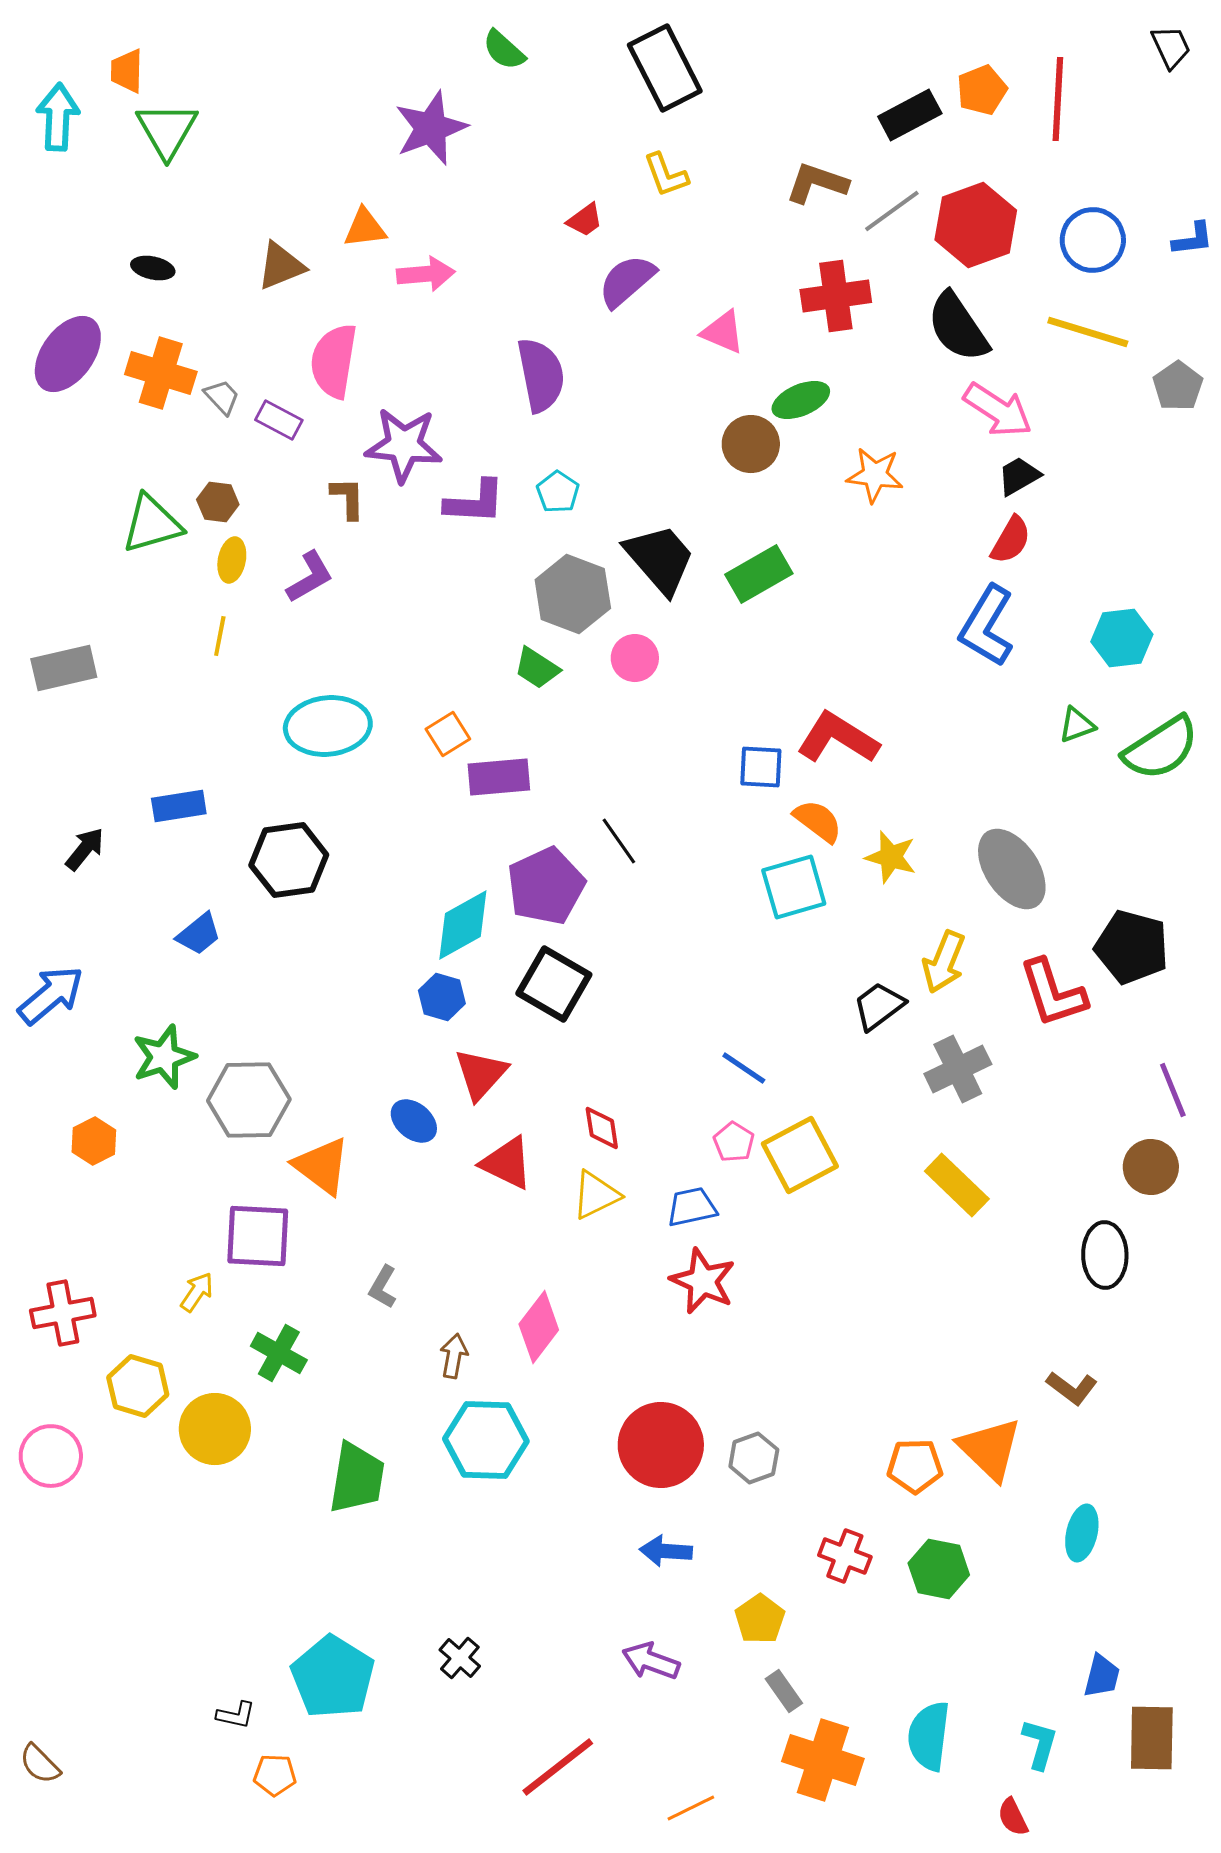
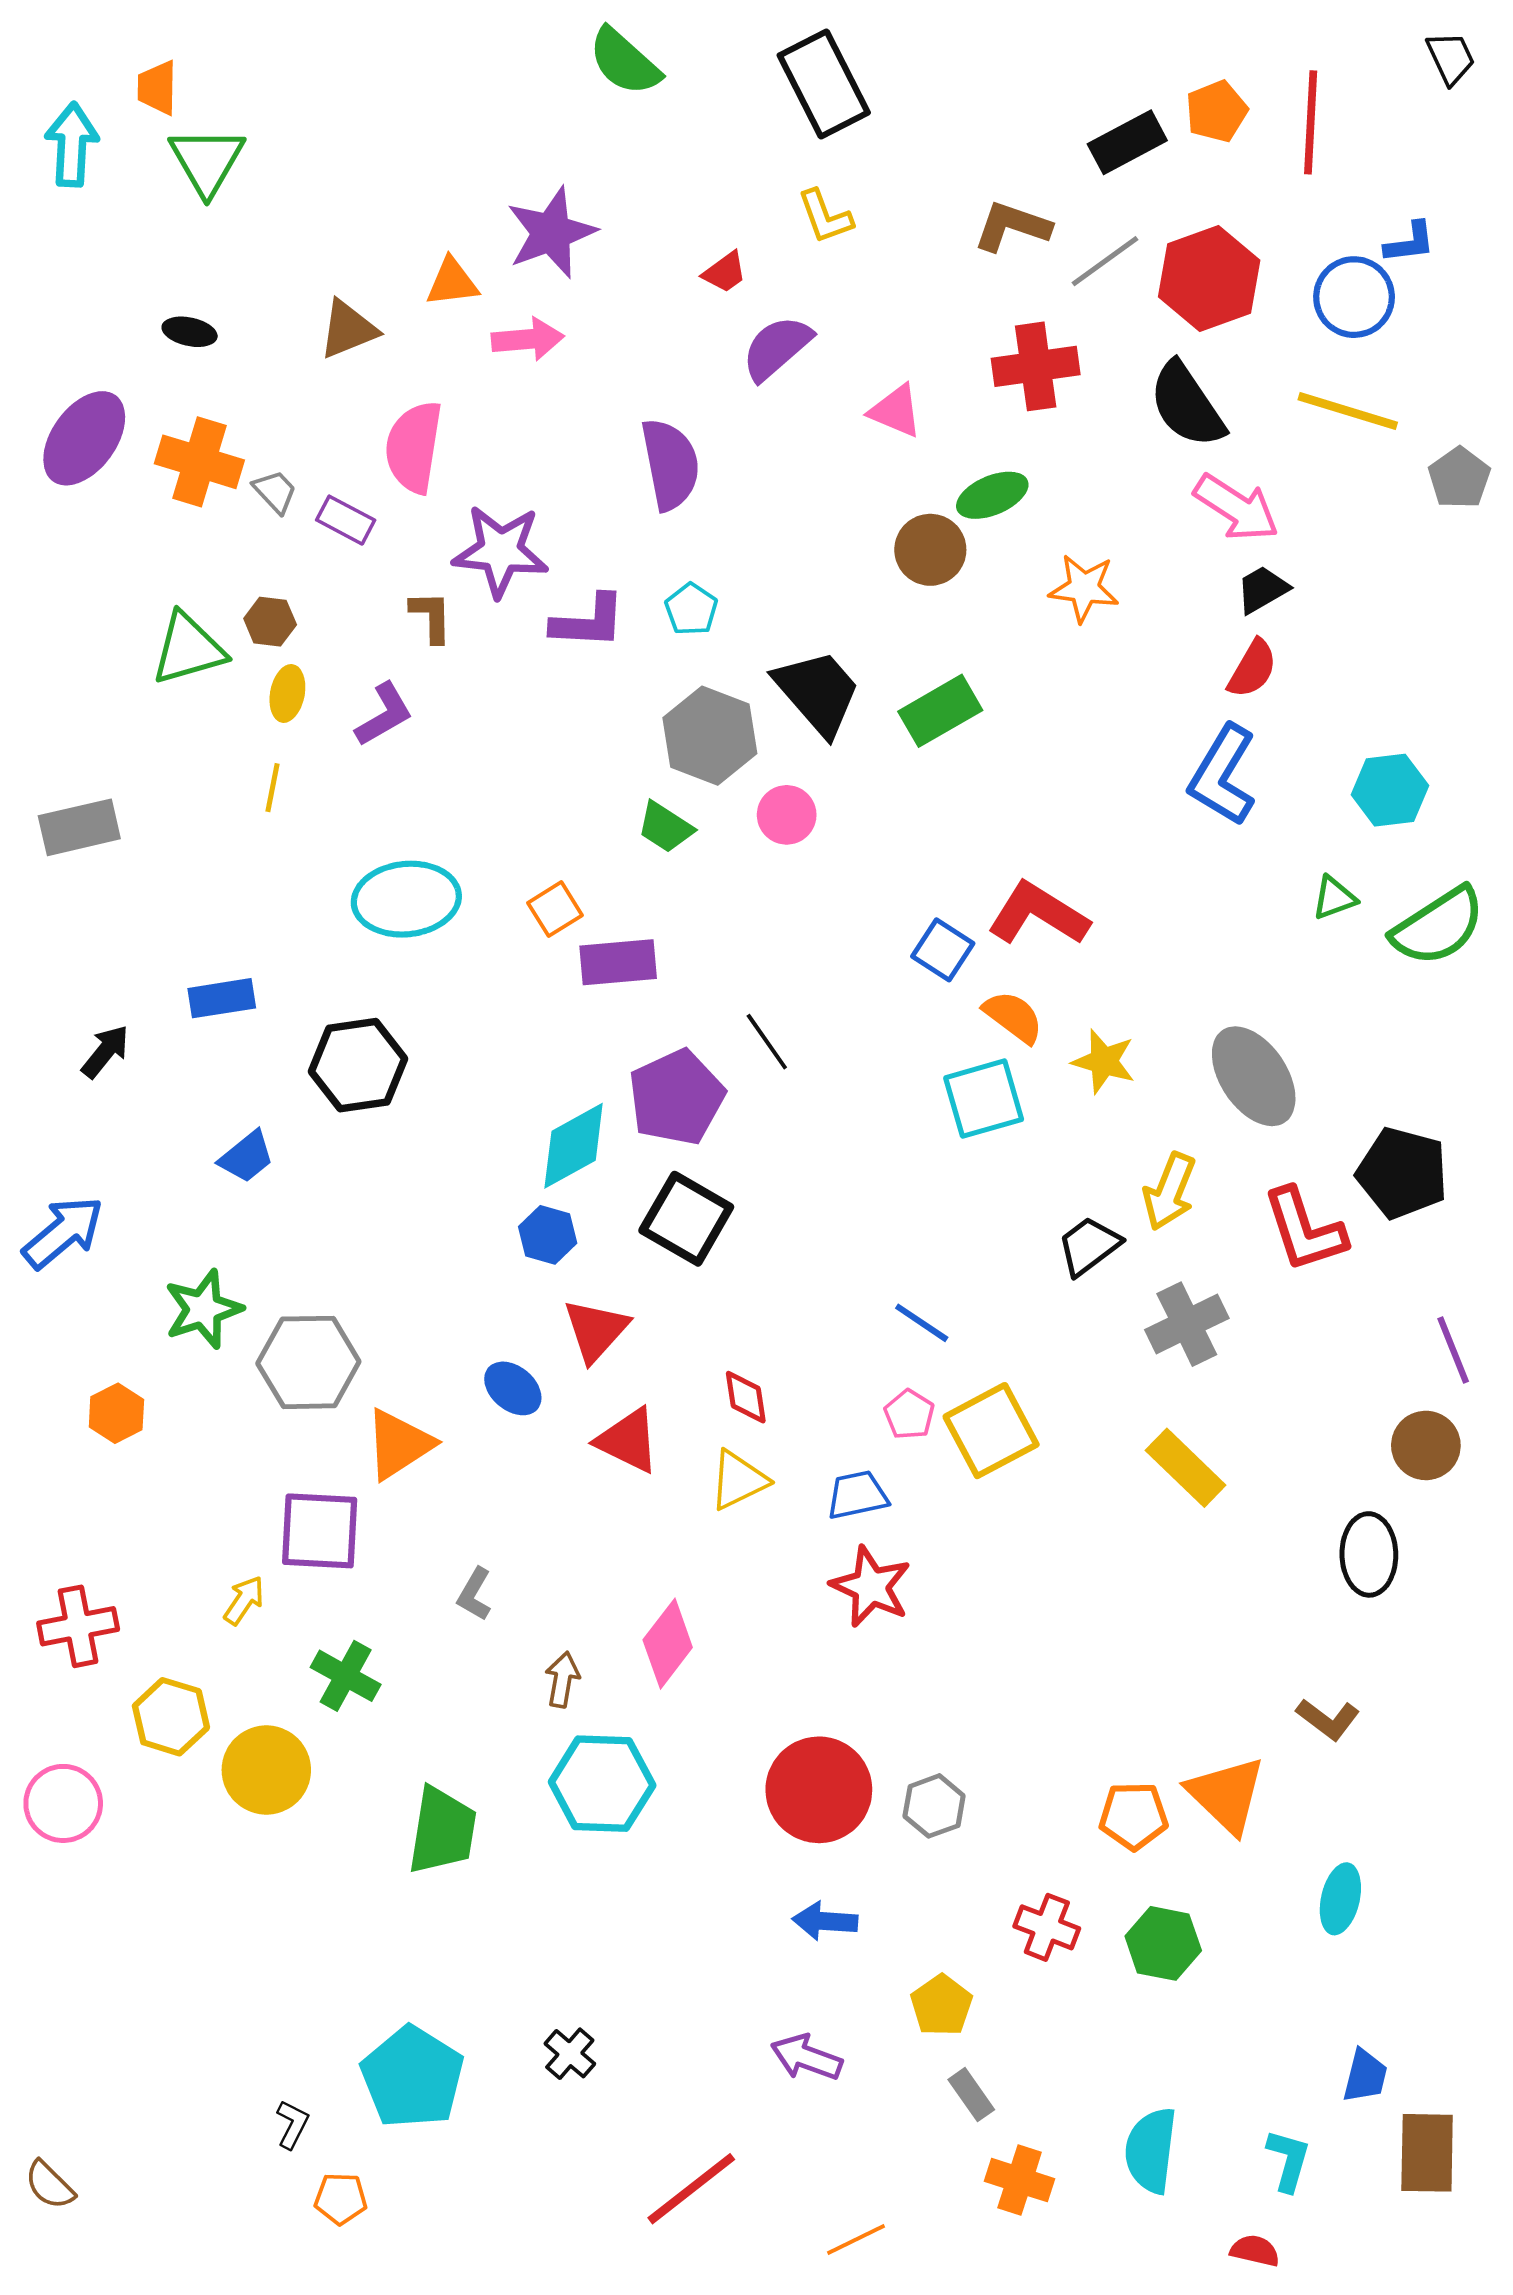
green semicircle: (504, 50) -> (624, 62), size x1.4
purple star: (431, 128) -> (551, 233), moved
blue L-shape: (1193, 239) -> (1410, 243), moved
blue square: (761, 767) -> (943, 950), turned 30
orange triangle: (322, 1166) -> (399, 1444), turned 50
black L-shape: (236, 1715) -> (292, 2124), turned -75
orange cross: (823, 1760) -> (1020, 2180), size x0.7
red semicircle: (1013, 1817) -> (1255, 2251), turned 129

